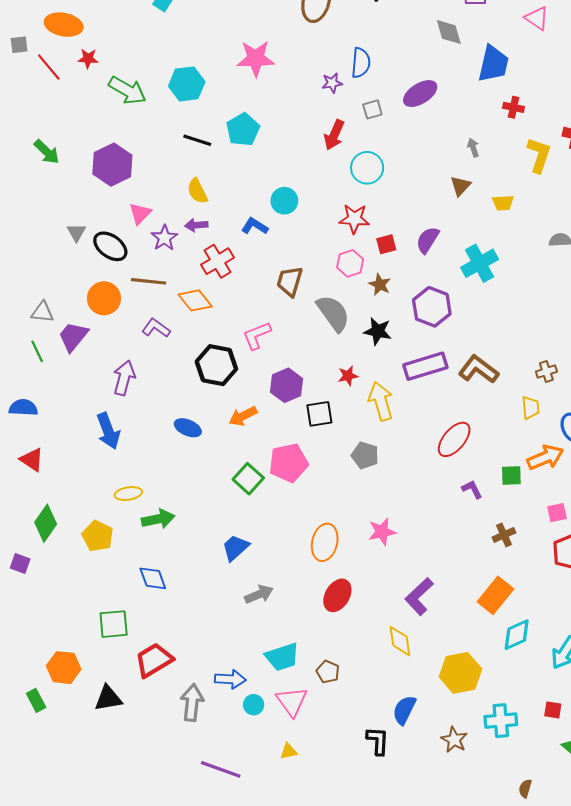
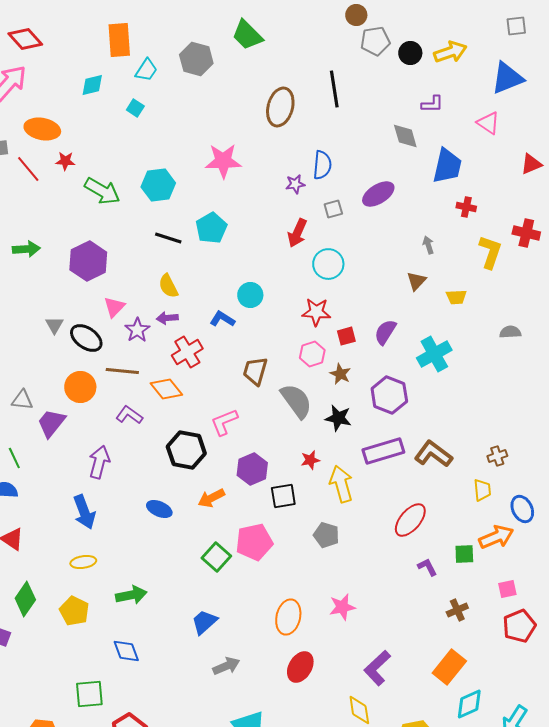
green arrow: (47, 152) -> (26, 249), turned -48
green line: (37, 351) -> (14, 458), moved
yellow ellipse: (128, 494) -> (83, 562), moved

